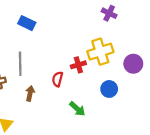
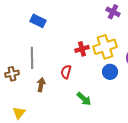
red cross: (78, 65) -> (82, 49), moved
blue circle: (109, 89) -> (110, 72), moved

